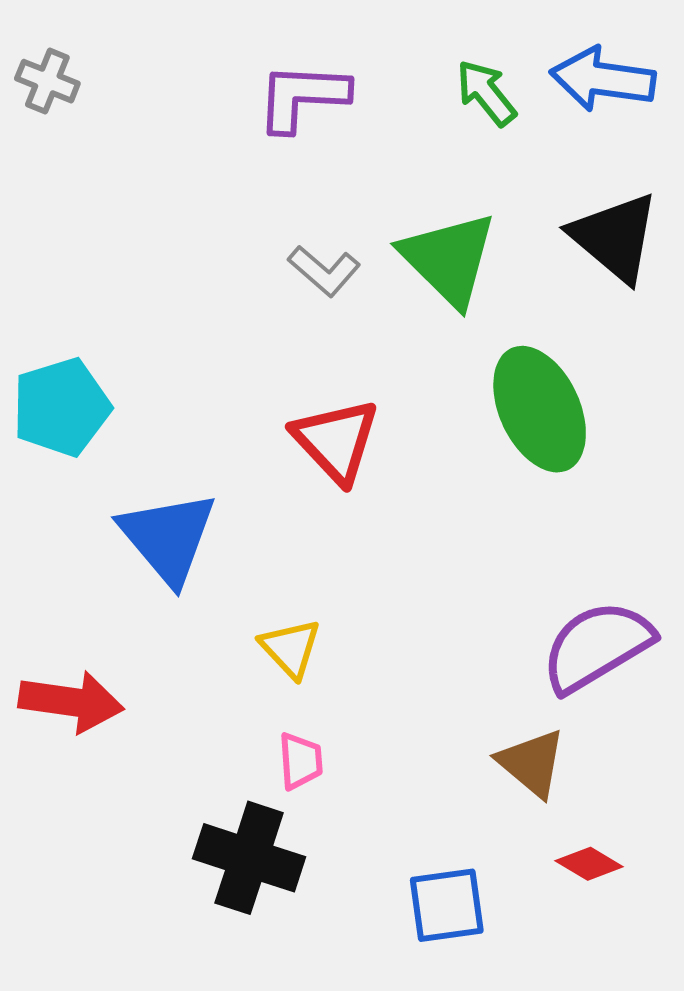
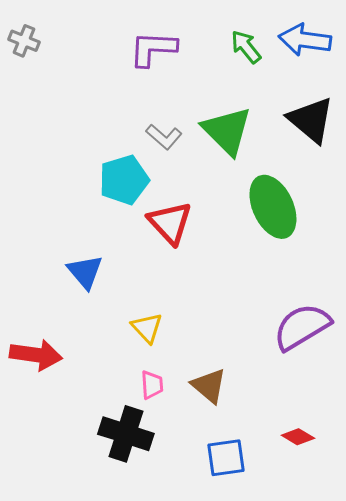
cyan pentagon: (61, 407) -> (124, 180), moved
blue triangle: (168, 538) -> (85, 272), size x0.7
brown triangle: (532, 763) -> (209, 386), moved

